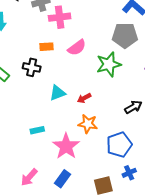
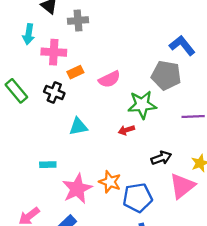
pink cross: (60, 17) -> (54, 52), moved
orange rectangle: (47, 47) -> (75, 72), turned -32
red arrow: (84, 98) -> (126, 130), moved
orange star: (88, 124) -> (110, 182), moved

